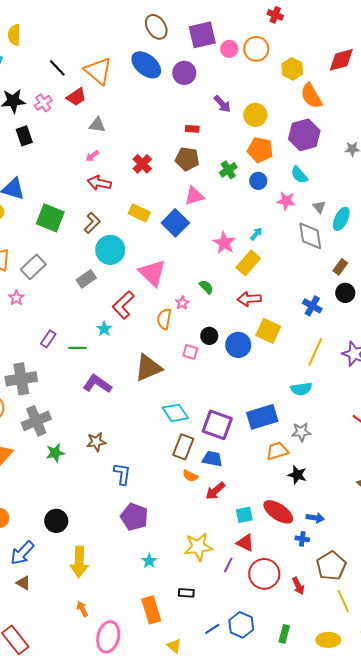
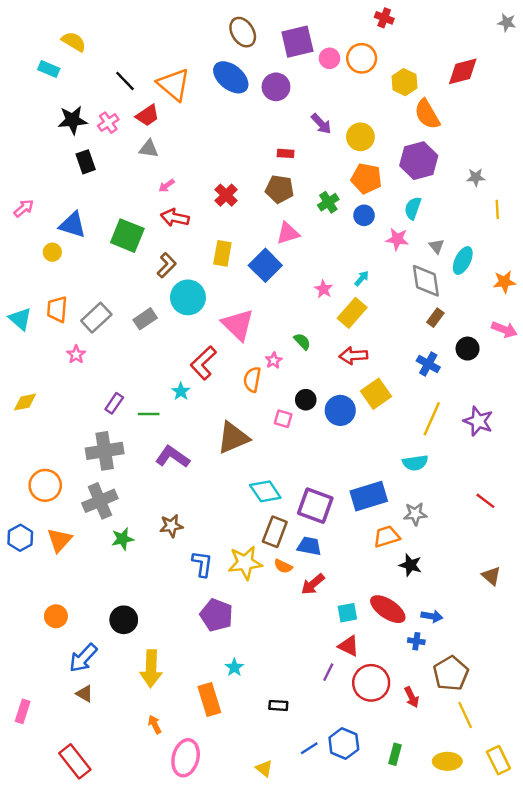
yellow semicircle: (14, 35) -> (74, 42), turned 120
gray triangle: (97, 125) -> (149, 149), moved
cyan semicircle: (299, 175) -> (413, 208), turned 60
yellow rectangle: (139, 213) -> (222, 253), turned 75
green square: (50, 218) -> (127, 236), moved
pink star: (224, 243) -> (324, 289), size x0.7
brown rectangle: (340, 267) -> (435, 318), moved
gray rectangle: (86, 279) -> (145, 319), moved
yellow square: (268, 331) -> (376, 394), turned 30
gray cross: (21, 379) -> (105, 451), moved
yellow star: (198, 547) -> (245, 563), moved
orange rectangle: (151, 610) -> (209, 699), moved

